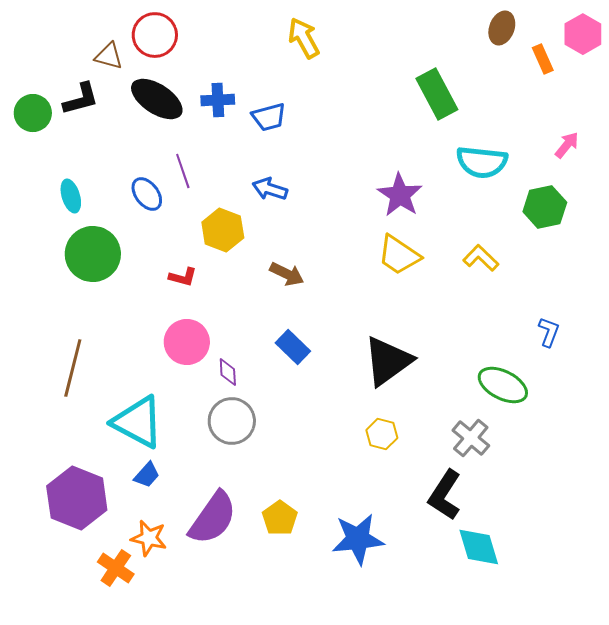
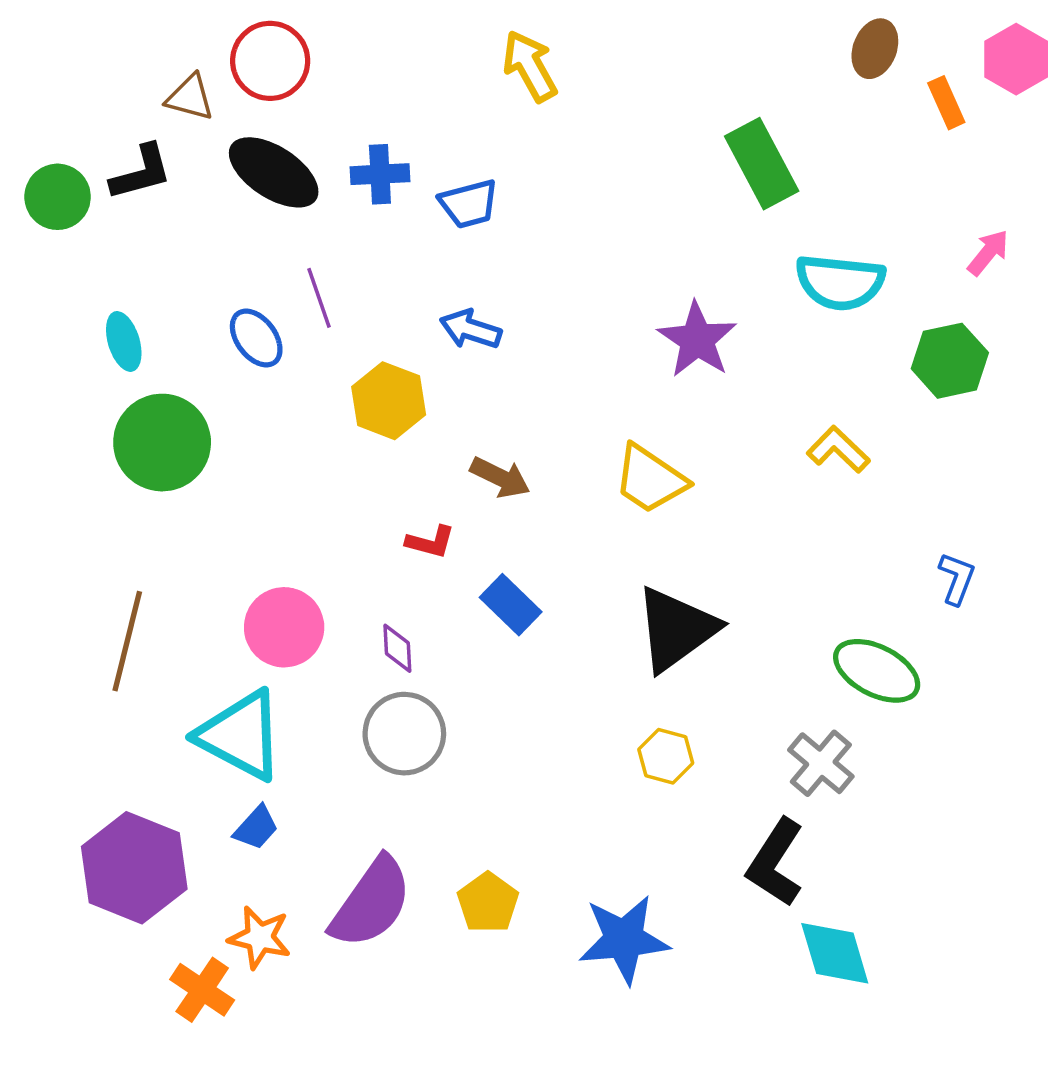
yellow trapezoid: (399, 255) -> (650, 479), moved
red L-shape: (183, 277) -> (430, 542), moved
pink circle: (187, 342) -> (284, 627), moved

